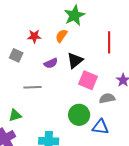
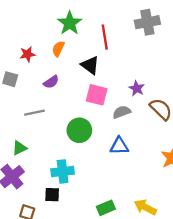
red line: (109, 42) -> (105, 37), moved
black triangle: (75, 61) -> (90, 65), moved, turned -36
green circle: (79, 115) -> (79, 130), moved

